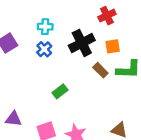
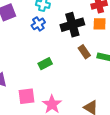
orange square: (113, 46) -> (100, 24), moved

